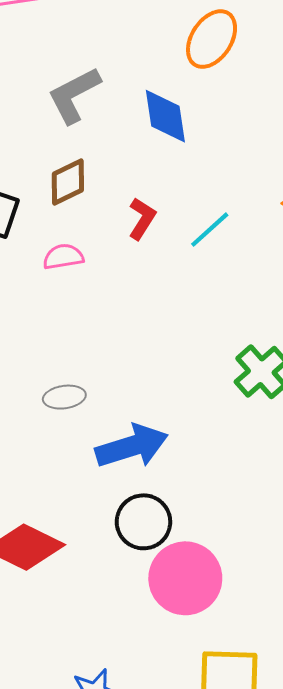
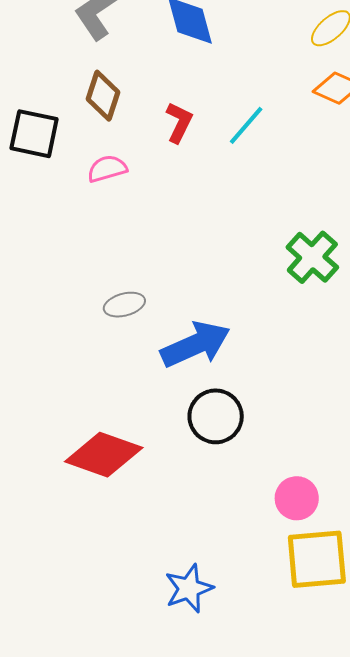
brown diamond: (68, 182) -> (103, 96), turned -39
pink circle: (185, 578) -> (297, 498), moved, size x0.6

